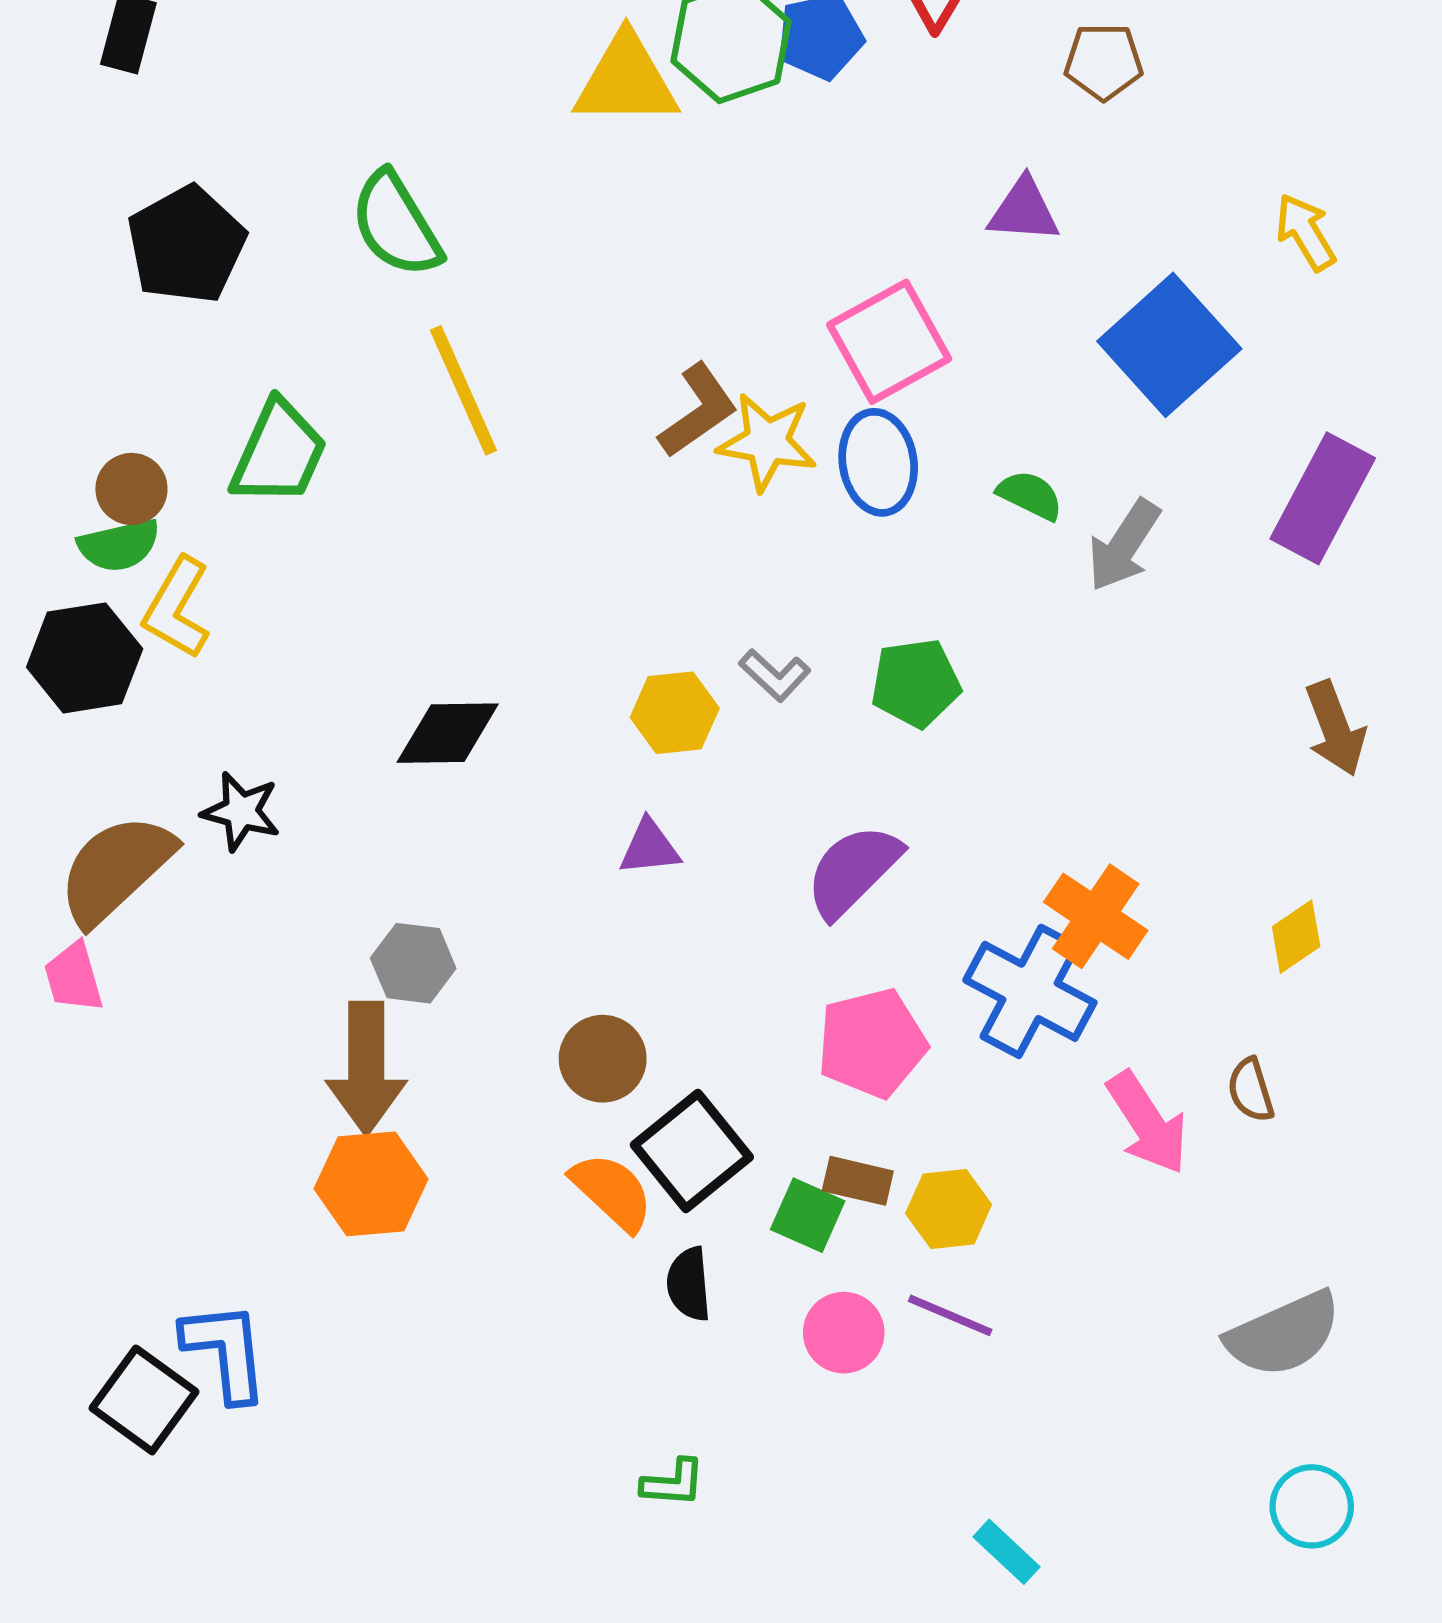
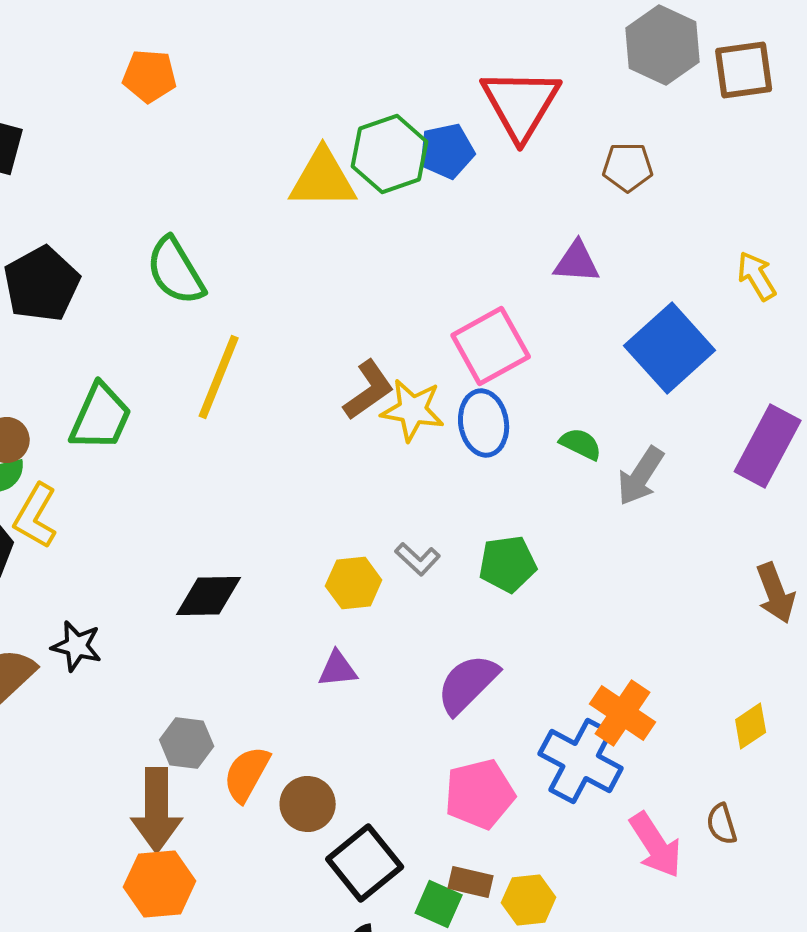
yellow line: (463, 390) -> (219, 377), turned 46
orange semicircle: (612, 1192) -> (247, 774), moved, turned -104

